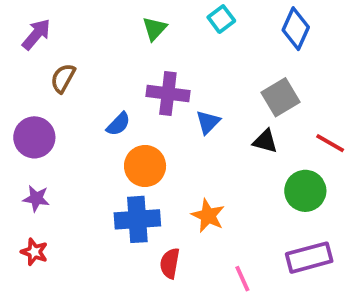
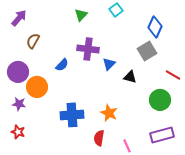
blue diamond: (296, 29) -> (155, 27), moved
black triangle: (265, 141) -> (130, 77), moved
orange circle: (145, 166) -> (37, 87), moved
red semicircle: (170, 263) -> (99, 138), moved

